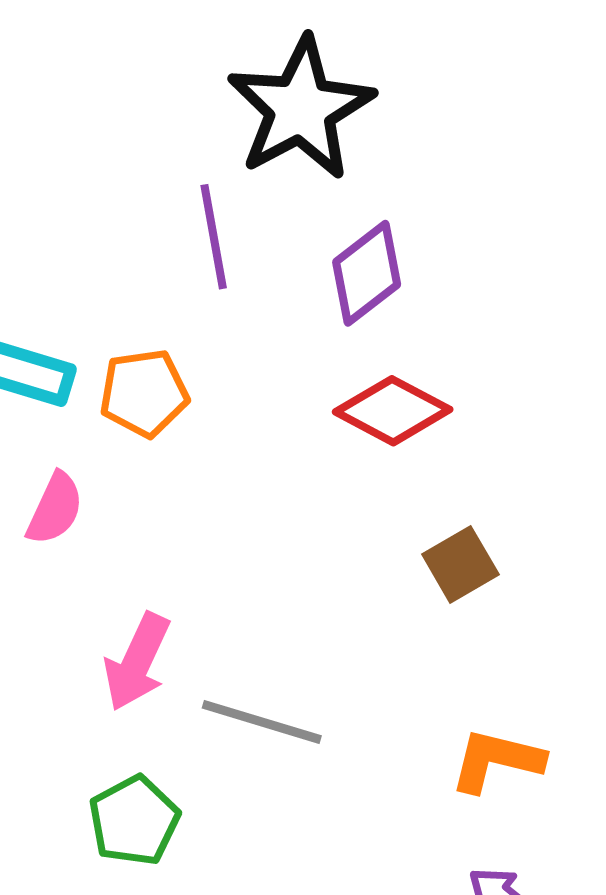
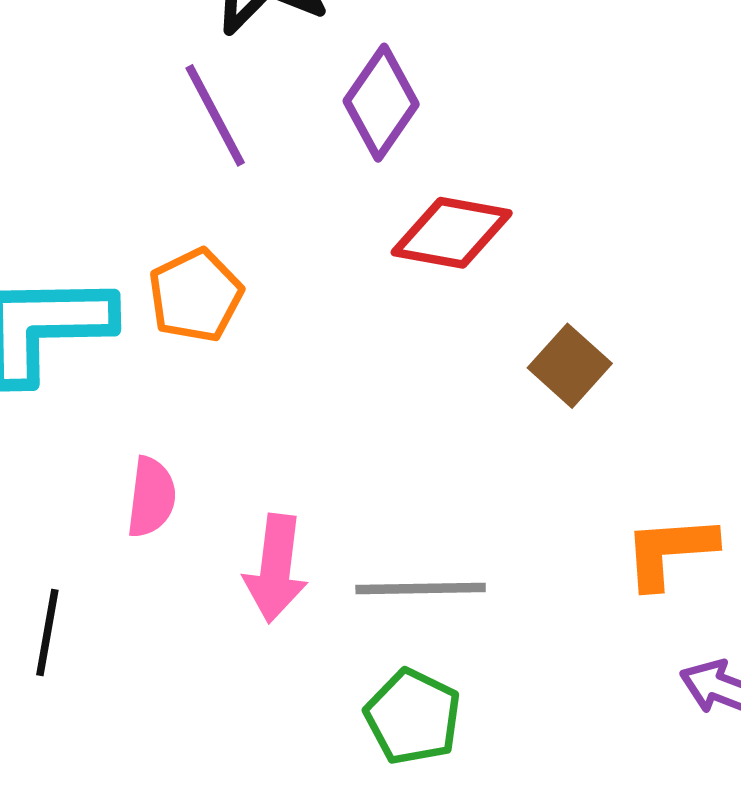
pink semicircle: (55, 509) -> (151, 497), moved
green pentagon: (134, 821) -> (413, 717), moved

